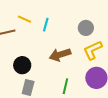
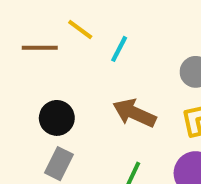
brown arrow: (60, 55) -> (134, 113), turned 30

